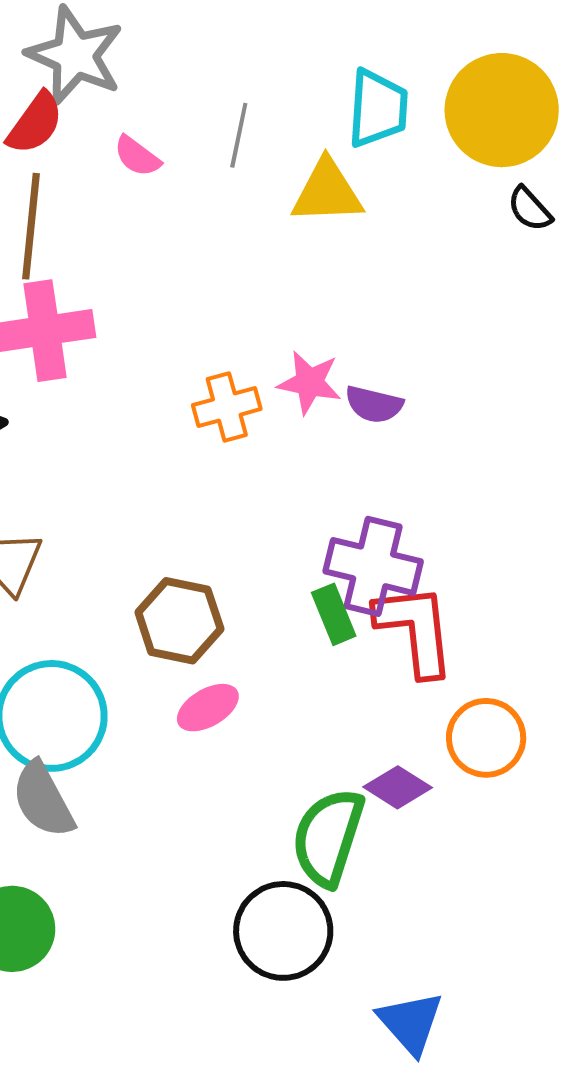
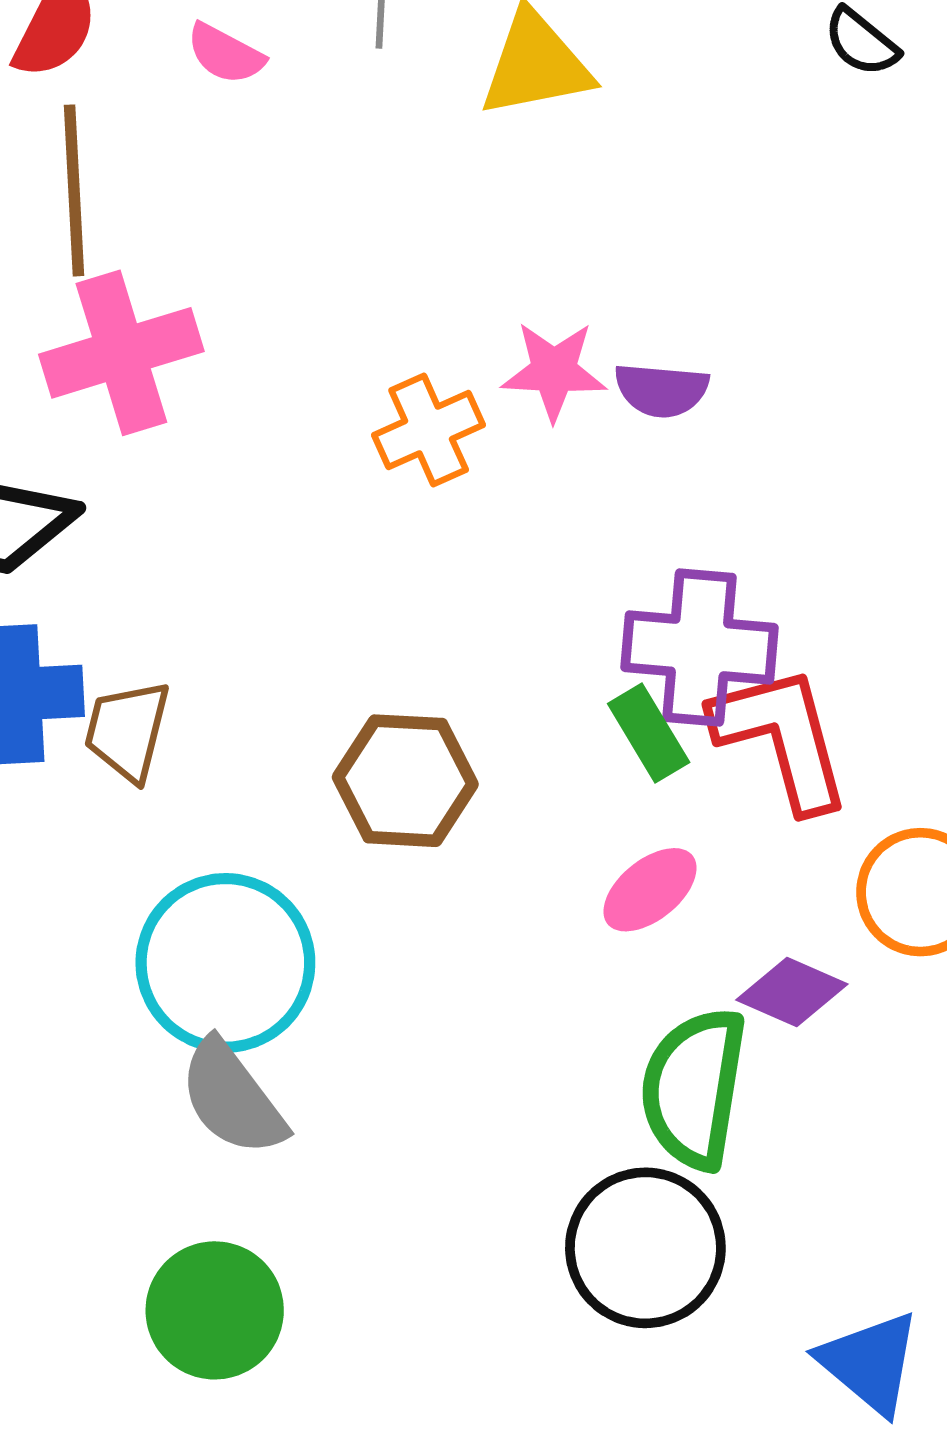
pink ellipse: (208, 708) -> (650, 890), moved

